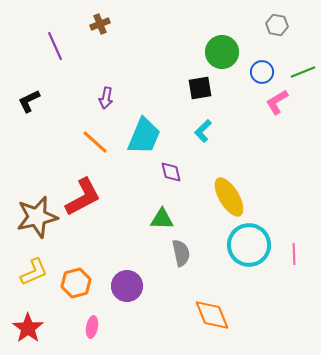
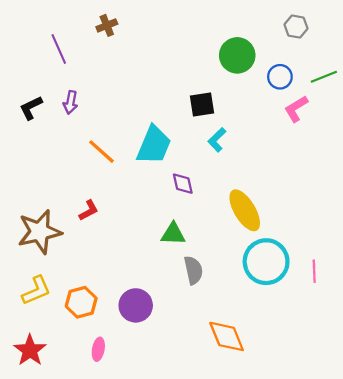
black square: (200, 88) -> (202, 105), moved
purple arrow: (106, 98) -> (71, 102), moved
red L-shape: (83, 197) -> (89, 210), size x0.5

